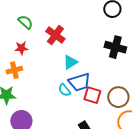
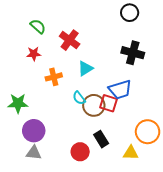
orange cross: (14, 70) -> (54, 77), moved
blue trapezoid: (79, 82) -> (120, 90), moved
brown circle: (118, 97) -> (94, 105), moved

